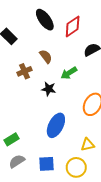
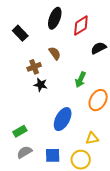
black ellipse: (45, 20) -> (55, 18), turned 55
green arrow: (69, 73) -> (80, 80), moved, turned -35
black star: (49, 89) -> (41, 85), moved

